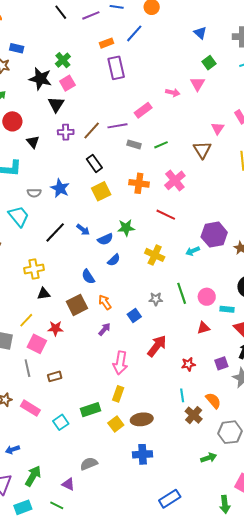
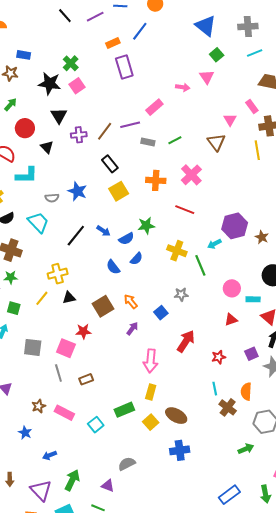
blue triangle: (200, 33) -> (206, 26), size x1.6
black triangle: (56, 104) -> (59, 116), moved
blue semicircle: (88, 277) -> (113, 267), moved
green line: (182, 293) -> (200, 265), moved
yellow line: (26, 320) -> (42, 298), moved
orange semicircle: (213, 401) -> (246, 391), turned -132
brown ellipse: (142, 419) -> (176, 416), turned 40
blue rectangle: (170, 499) -> (229, 495), moved

